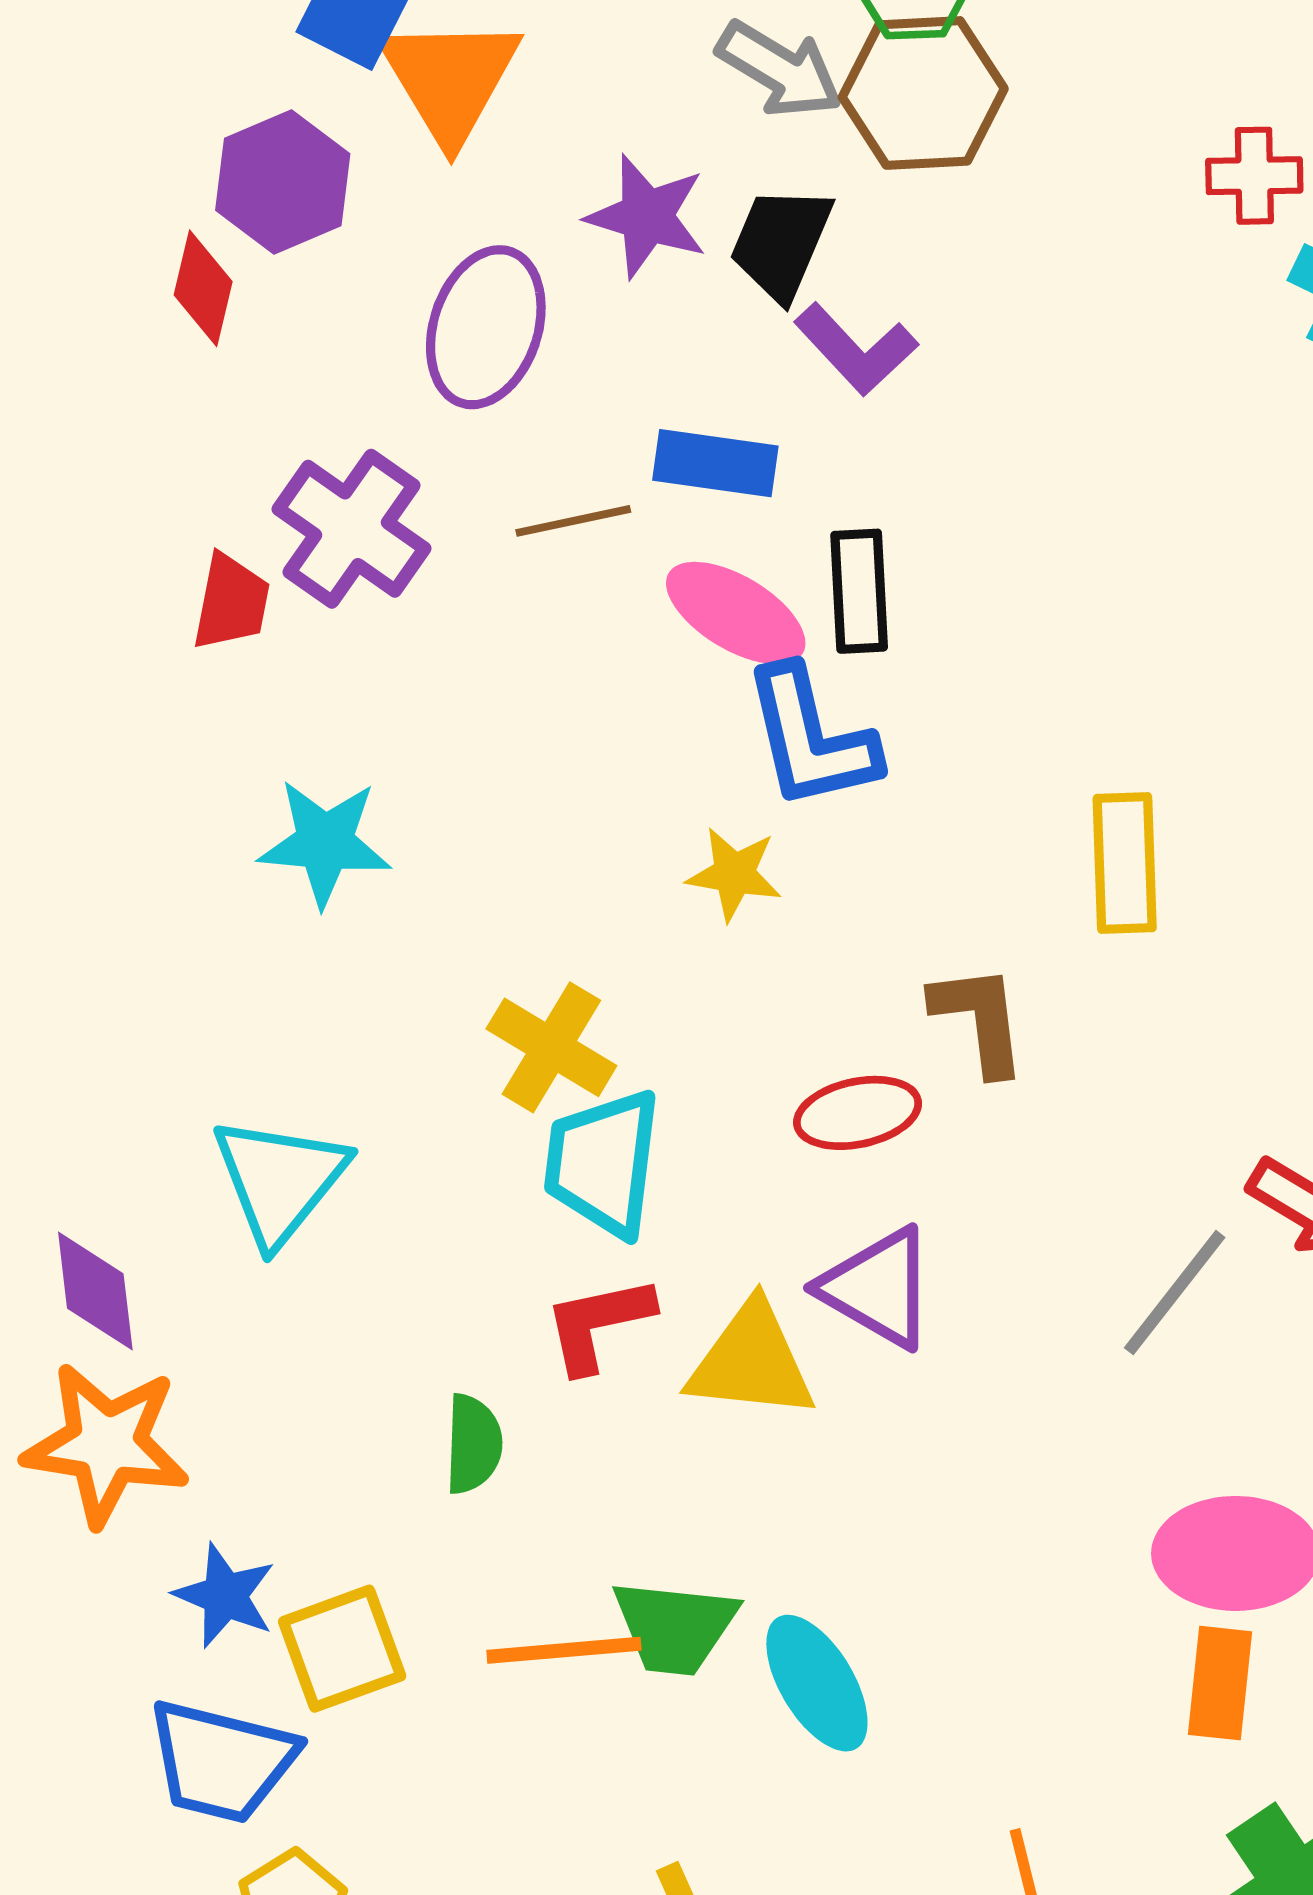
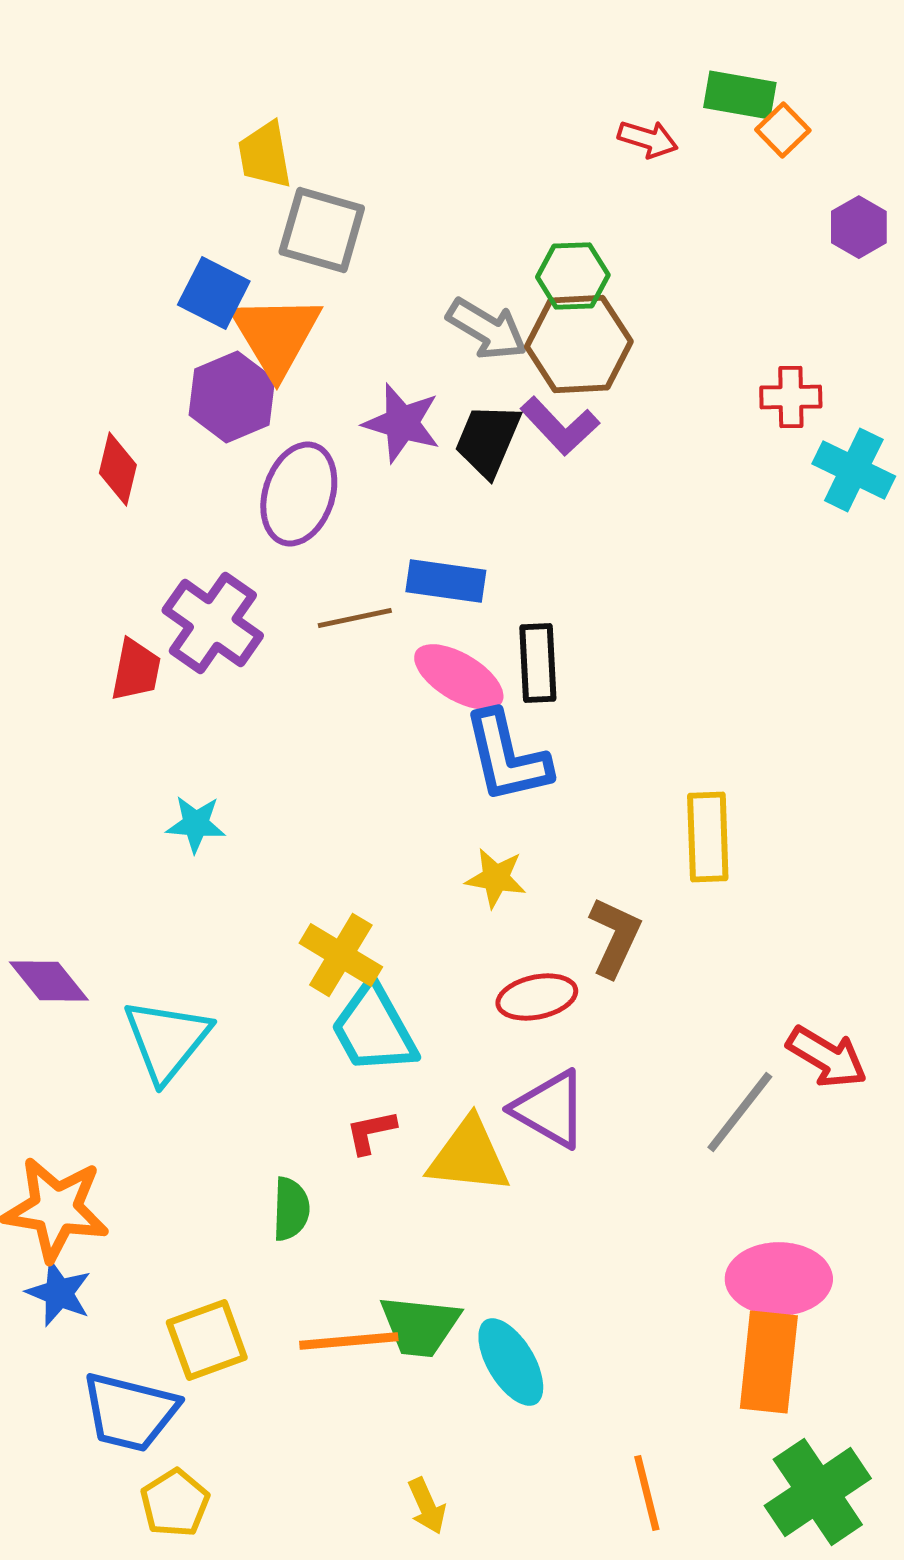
purple hexagon: (283, 182) -> (232, 397), moved
purple L-shape: (856, 349) -> (560, 426), moved
cyan star: (325, 843) -> (196, 824), size x0.7
yellow star: (734, 874) -> (496, 878), moved
brown L-shape: (979, 1019) -> (615, 937), turned 32
cyan trapezoid: (603, 1163) -> (374, 1029), turned -36
purple diamond: (95, 1291) -> (49, 981), moved, turned -32
red L-shape: (598, 1324) -> (371, 1132), size x0.7
blue star: (225, 1596) -> (59, 1293), moved
orange rectangle: (1220, 1683) -> (769, 1362), size x1.4

